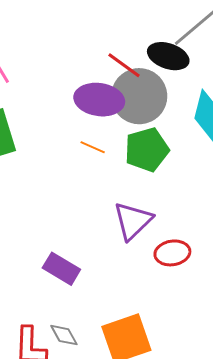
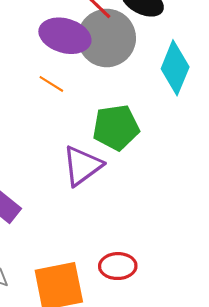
green pentagon: (147, 150) -> (116, 127), moved
red ellipse: (172, 253) -> (118, 266), moved

